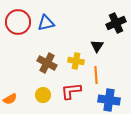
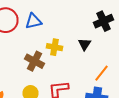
yellow cross: (76, 61) -> (54, 47), moved
orange line: (96, 75) -> (102, 73), moved, turned 42

